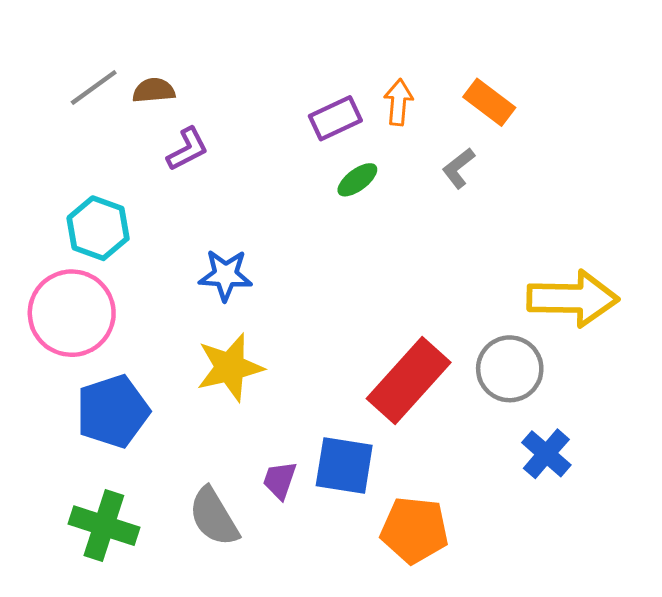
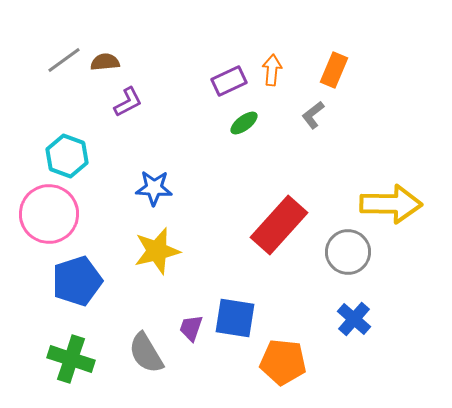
orange rectangle: (489, 102) -> (334, 70), turned 76
red rectangle: (409, 381) -> (279, 225), moved
blue cross: (546, 454) -> (354, 319), moved

